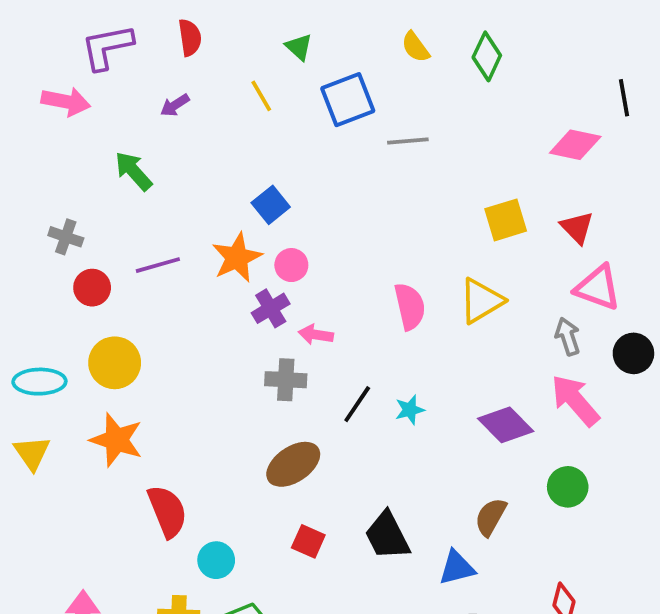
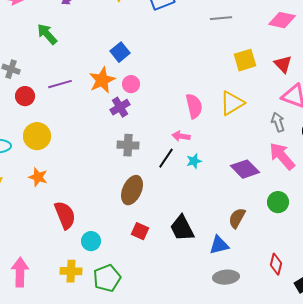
gray line: (408, 141) -> (221, 18), moved
pink arrow: (316, 335) -> (181, 136), moved
orange star: (117, 440) -> (38, 177), size x0.7
brown ellipse: (293, 464) -> (132, 190), turned -32

